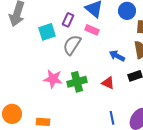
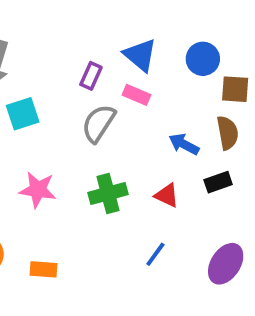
cyan square: (47, 32) -> (23, 114), moved
pink star: (53, 79) -> (38, 190), moved
blue line: (112, 118) -> (155, 254), moved, turned 48

